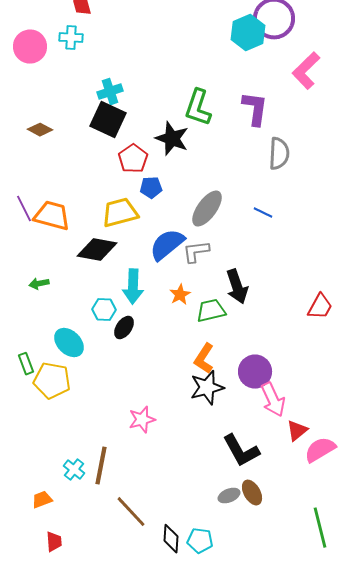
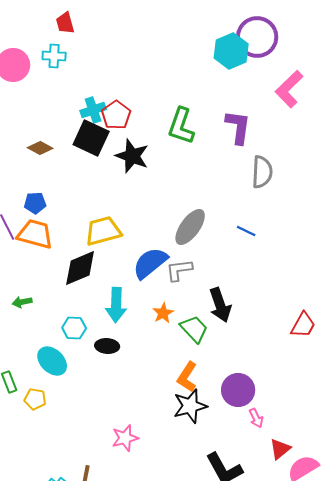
brown diamond: (40, 130) -> (40, 148), moved
black star: (172, 139) -> (132, 156), moved
red pentagon: (133, 159) -> (116, 115), moved
blue pentagon: (151, 188) -> (35, 203), moved
black diamond: (97, 250) -> (80, 268), turned -33
cyan hexagon: (104, 310) -> (74, 328), moved
green trapezoid: (211, 311) -> (194, 329), turned 60
black ellipse: (124, 328) -> (107, 346), turned 60
yellow pentagon: (52, 381) -> (35, 399), size x0.6
pink arrow: (273, 400) -> (256, 418), size x0.6

